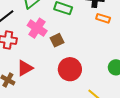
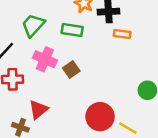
red circle: (70, 69) -> (100, 117), moved

